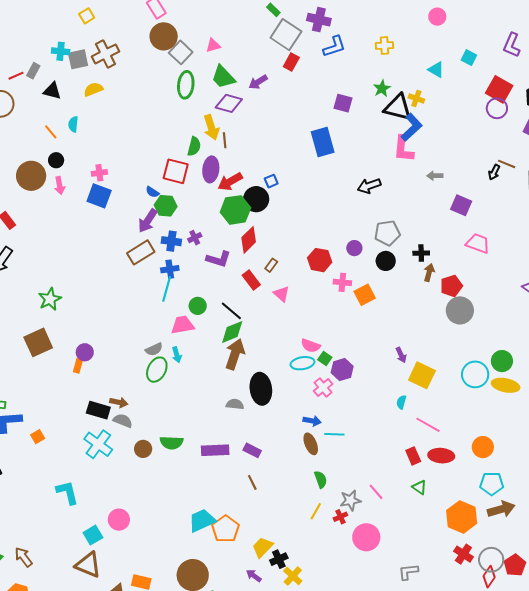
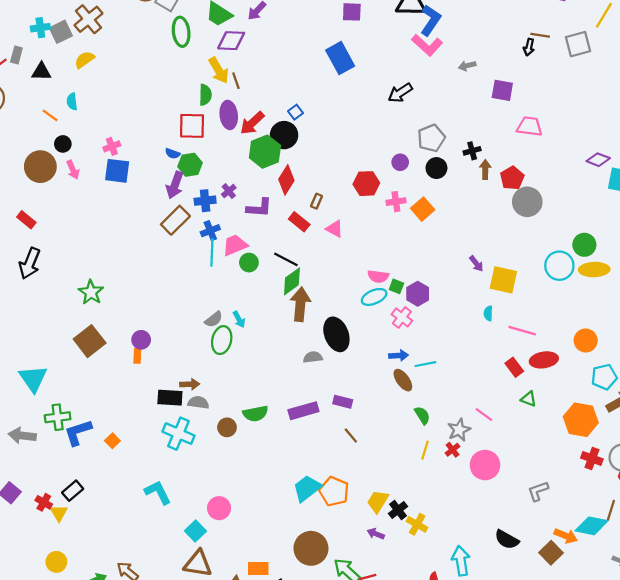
pink L-shape: (403, 149) -> (427, 45), turned -40
pink trapezoid: (183, 325) -> (235, 245), moved

